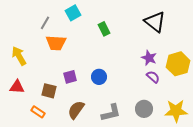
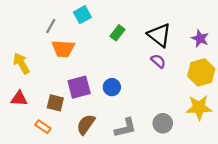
black triangle: (155, 22) -> (159, 35), moved
green rectangle: (104, 29) -> (117, 33), turned 64
purple star: (149, 58) -> (200, 38), moved
purple square: (70, 77) -> (79, 87), size x1.5
purple semicircle: (153, 77) -> (158, 61), moved
yellow star: (176, 111) -> (199, 107), moved

